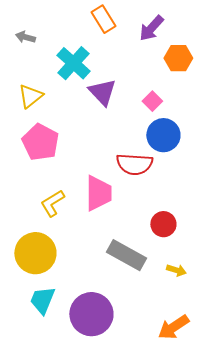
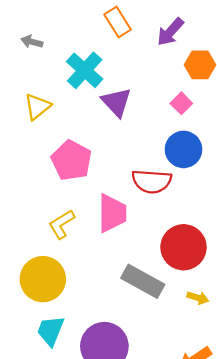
pink square: (152, 101) -> (181, 103), moved
pink pentagon: (40, 142) -> (71, 160), moved
red circle: (163, 224) -> (184, 247), size x1.6

